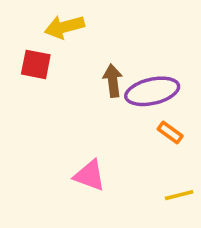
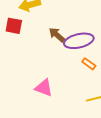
brown arrow: (113, 81) -> (57, 35), turned -42

